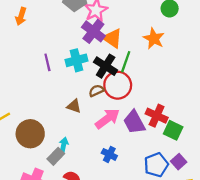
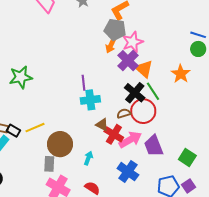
orange arrow: (21, 16) -> (111, 45), moved
cyan cross: (77, 60) -> (90, 100), moved
green line: (126, 62) -> (153, 91), turned -60
red cross: (157, 116) -> (114, 134), moved
blue cross: (109, 154) -> (128, 172), size x1.5
gray rectangle: (56, 156) -> (49, 164), moved, turned -49

